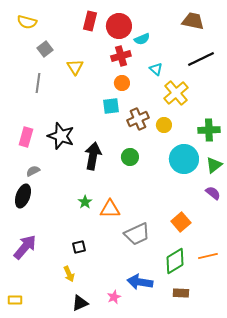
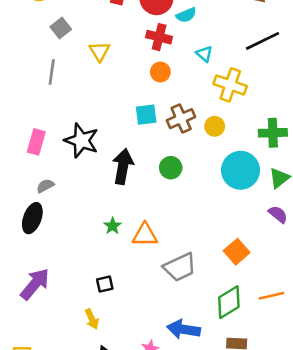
red cross: (121, 56) -> (159, 37), turned 30
yellow cross: (176, 93) -> (230, 85), turned -30
cyan square: (111, 106) -> (146, 115), moved

